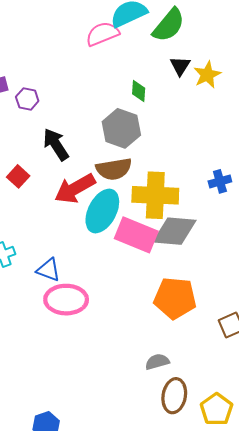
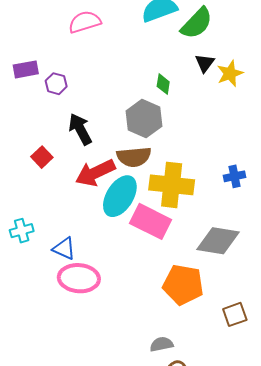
pink semicircle: (102, 34) -> (85, 22), moved
gray diamond: (175, 231) -> (218, 241), moved

